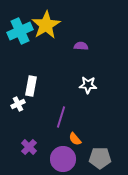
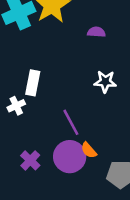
purple line: (61, 117) -> (71, 122), turned -45
purple circle: (63, 159) -> (70, 157), moved

